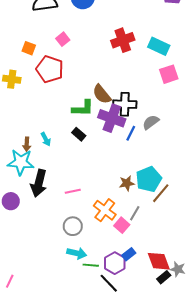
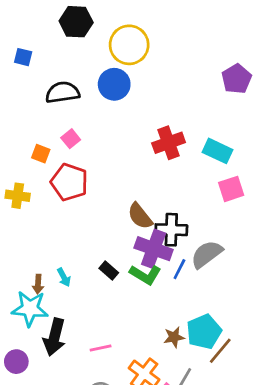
pink square: (63, 39) -> (71, 139), moved
green L-shape: (83, 108) -> (145, 275), moved, turned 30
gray semicircle: (151, 122) -> (207, 254), size x1.4

